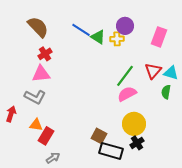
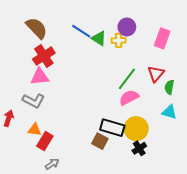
red cross: (45, 54) -> (44, 56), size x1.5
cyan triangle: (171, 73) -> (169, 112), moved
green semicircle: (166, 92) -> (169, 87), moved
black rectangle: (111, 151) -> (112, 128), moved

